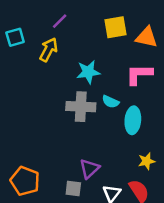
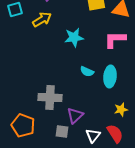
yellow arrow: (49, 50) -> (42, 20), turned 30
cyan semicircle: (111, 102) -> (87, 72), moved
gray cross: (81, 107) -> (50, 98), moved

